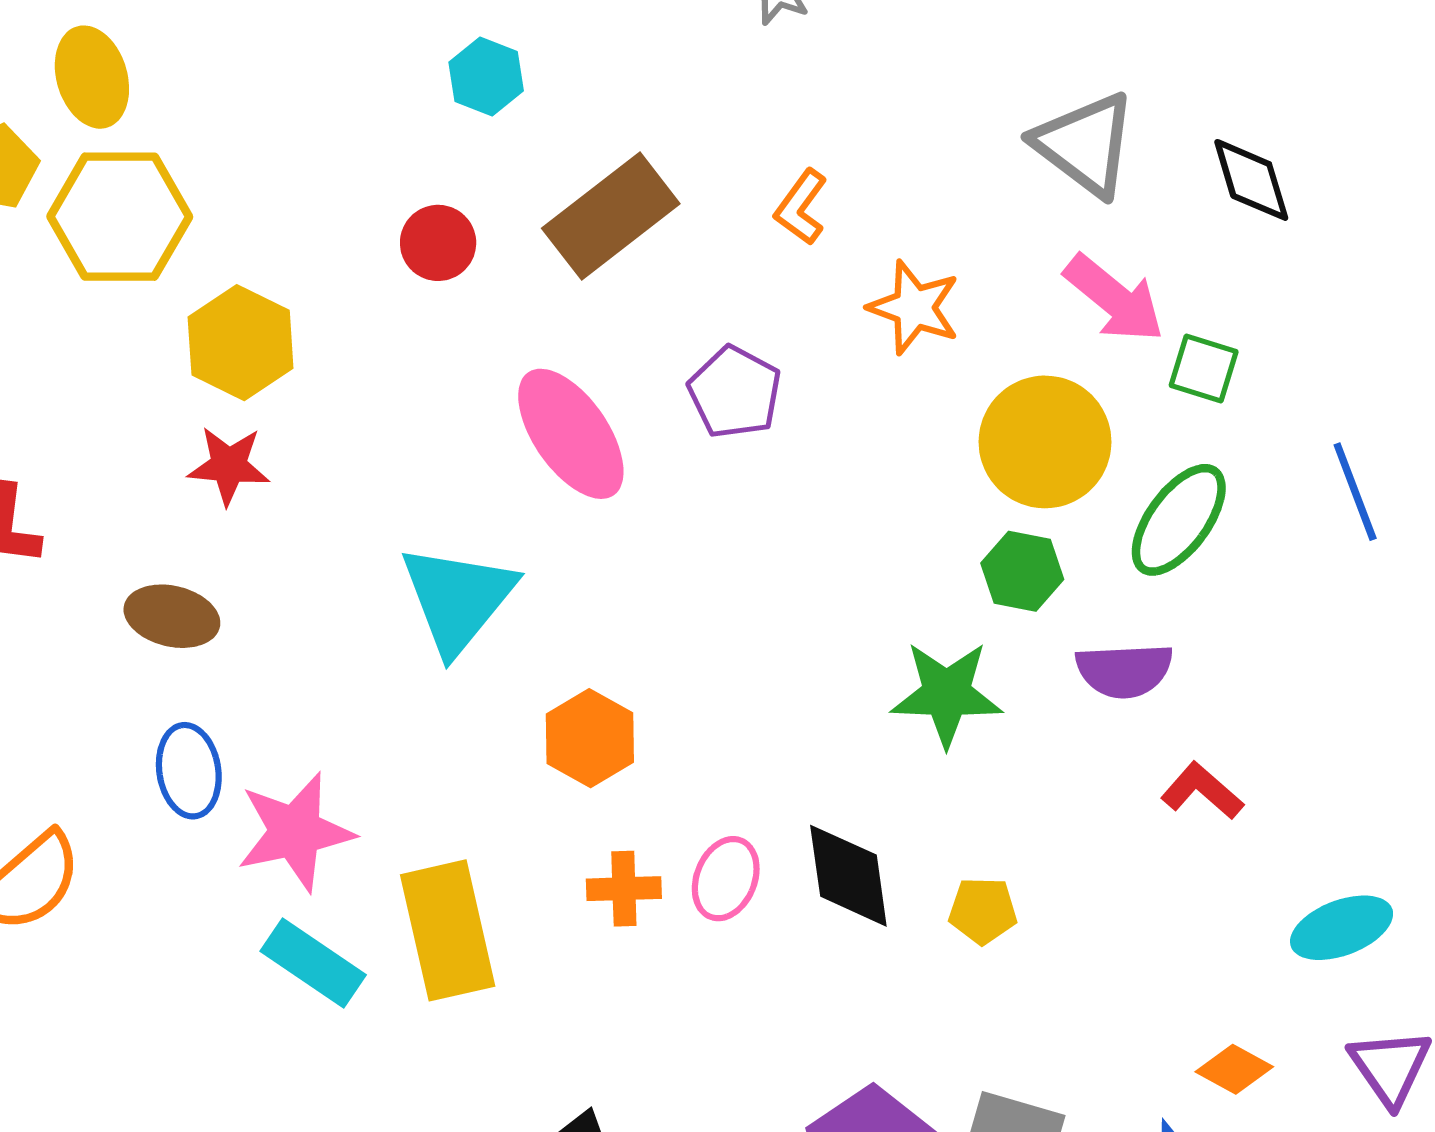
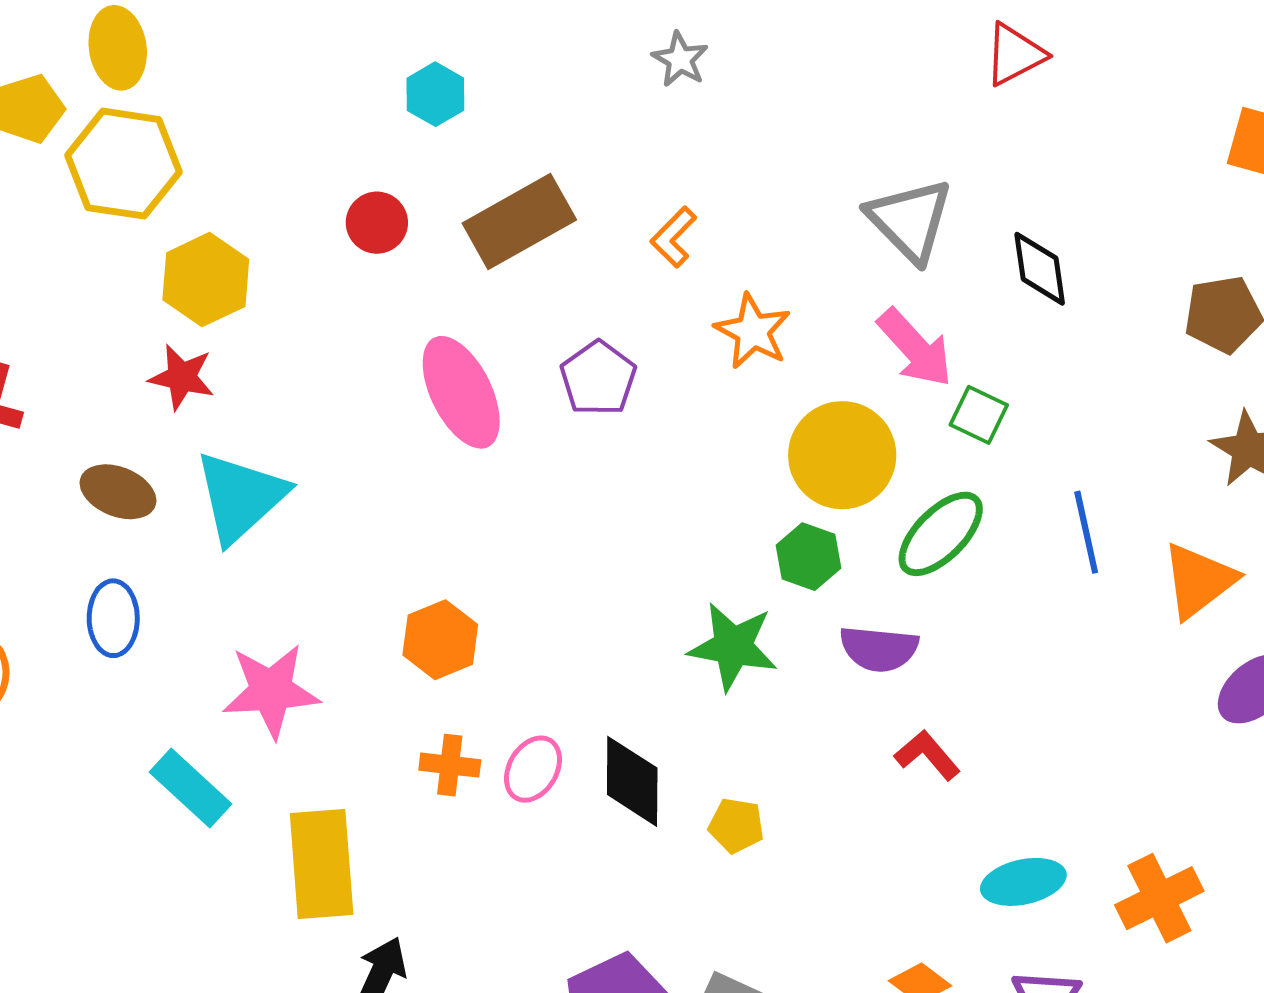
cyan triangle: (458, 599) -> (240, 497), moved
pink star: (295, 832) -> (271, 691), moved
yellow rectangle: (448, 930) -> (322, 864), moved

